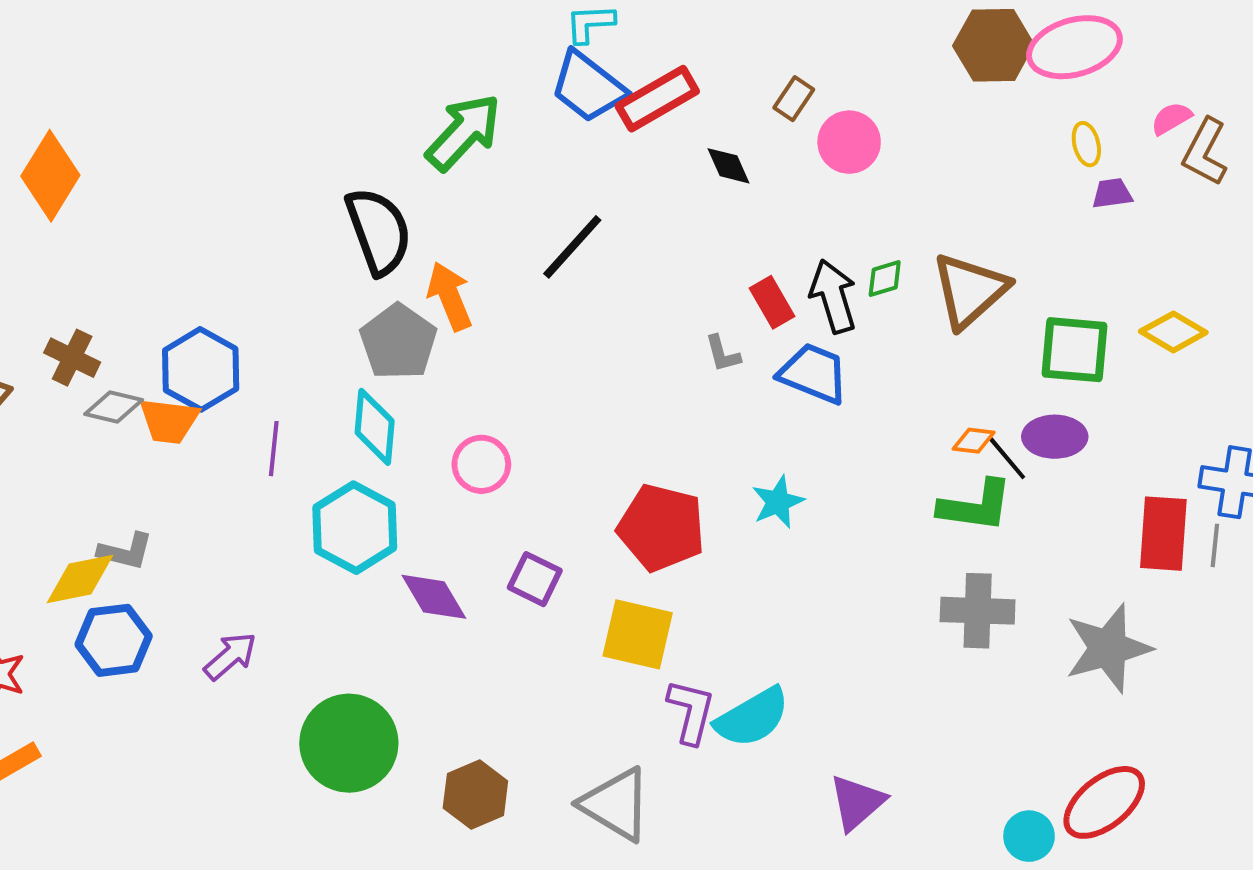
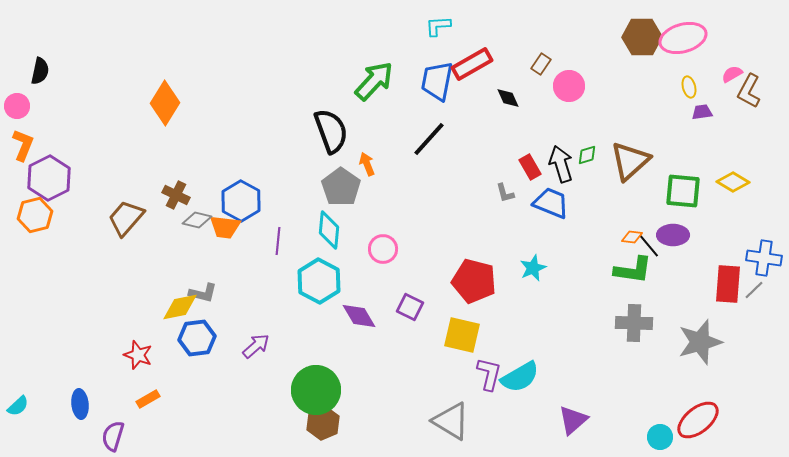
blue trapezoid: (588, 87) -> (437, 81), moved, turned 63
orange arrow: (450, 296) -> (367, 164), size x0.7
gray line: (1215, 545) -> (754, 290), turned 40
brown hexagon: (475, 795) -> (323, 423), moved

